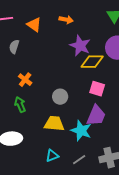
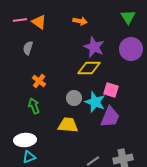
orange triangle: (34, 25) -> (39, 22), moved
yellow diamond: (92, 62) -> (89, 68), moved
cyan star: (81, 131) -> (95, 102), moved
cyan triangle: (52, 156) -> (29, 157), moved

